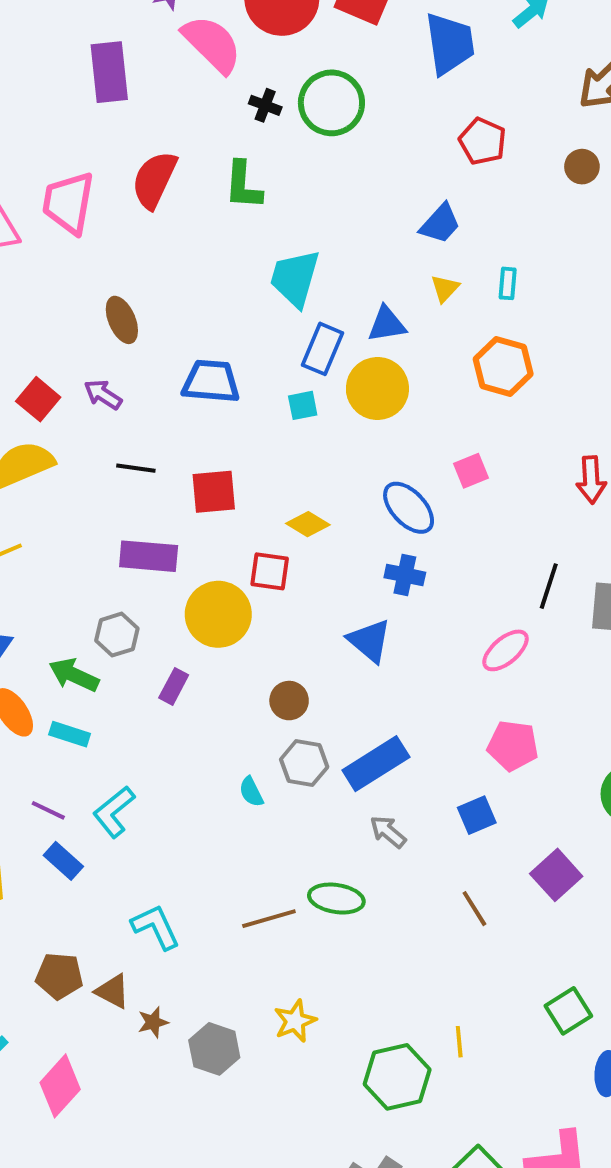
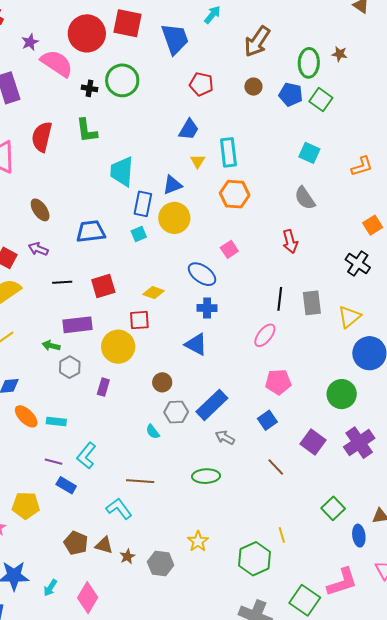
cyan rectangle: (508, 283) -> (228, 152), size x1.8
green arrow: (74, 675) -> (51, 346), moved, size x0.7
brown line: (269, 919) -> (140, 481), moved, turned 32
brown pentagon: (59, 976) -> (76, 543), turned 30

